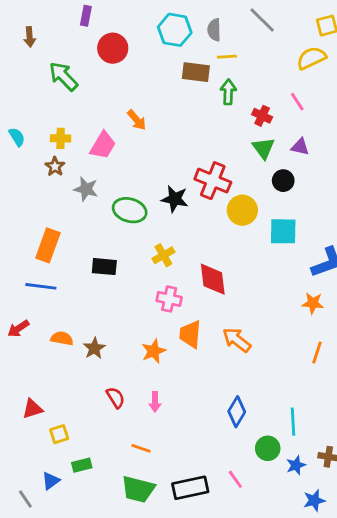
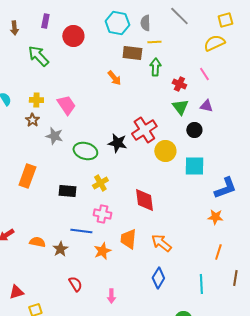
purple rectangle: (86, 16) -> (45, 21), moved
orange arrow: (137, 120) -> (114, 78), moved
pink trapezoid: (103, 145) -> (66, 105), turned -65
red cross: (213, 181) -> (144, 130), turned 35
yellow cross: (163, 255) -> (100, 183), moved
blue line: (41, 286) -> (81, 231), moved
pink cross: (169, 299) -> (102, 214), moved
pink arrow: (155, 402) -> (111, 296), moved
blue diamond: (237, 412) -> (158, 278), moved
cyan line: (293, 422) -> (201, 284), moved

